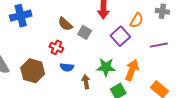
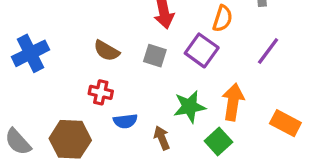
gray square: (85, 32) -> (155, 56), moved
purple line: (159, 45) -> (268, 51), turned -30

